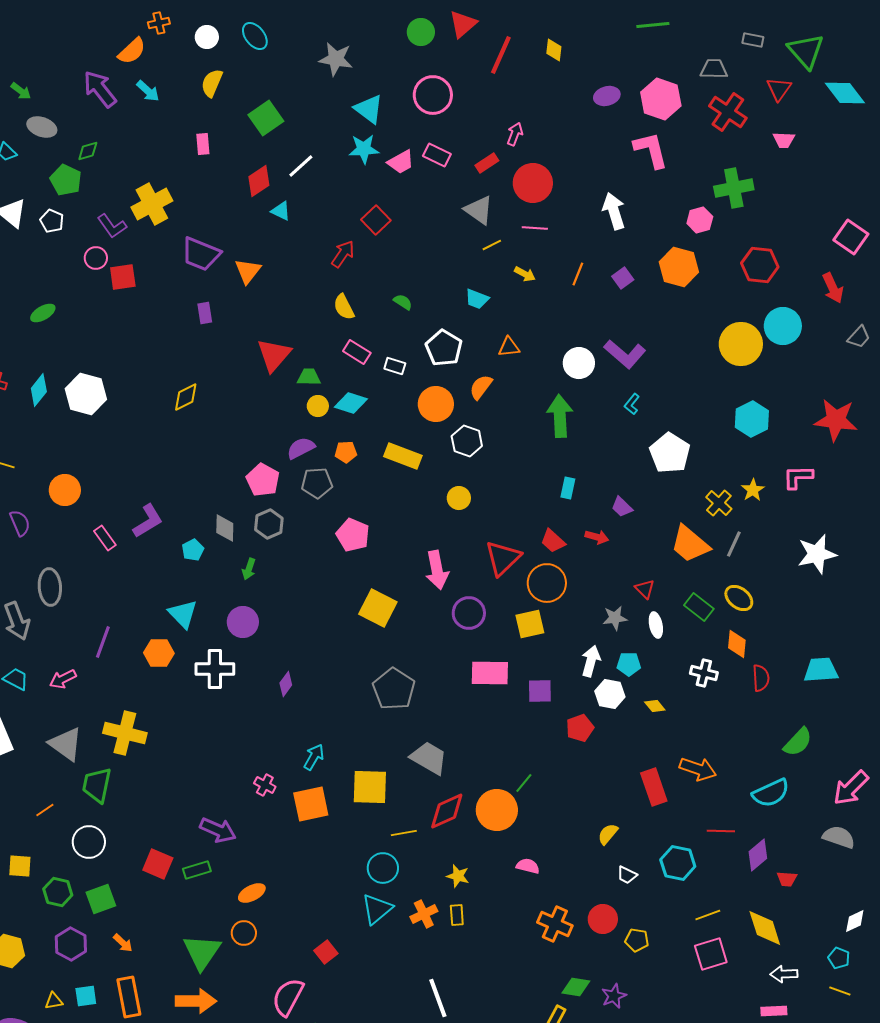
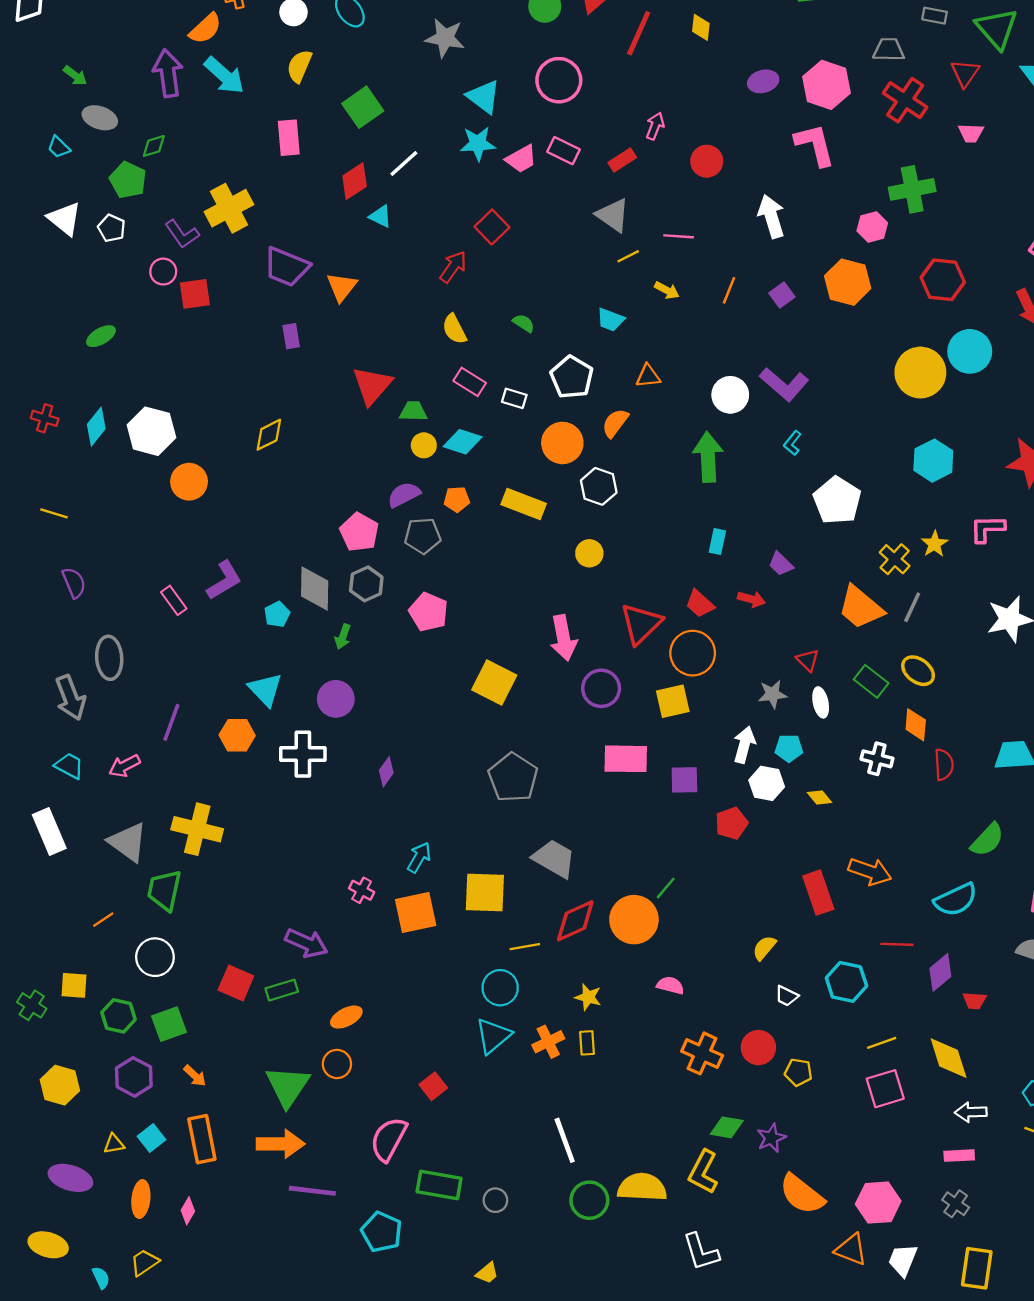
purple arrow: (100, 89) -> (168, 73), turned 30
cyan arrow: (148, 91) -> (224, 75), size x1.5
pink rectangle: (203, 144) -> (289, 138), size x1.4
red circle: (533, 183) -> (707, 161), moved, size x0.7
orange circle: (65, 490) -> (189, 482), moved
gray diamond: (225, 528) -> (315, 589), size x1.4
pink pentagon: (353, 535) -> (429, 612), moved
cyan square: (86, 996) -> (151, 1138), turned -30

